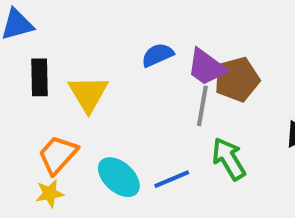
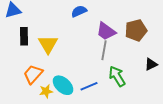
blue semicircle: (158, 55) -> (79, 11), moved
brown pentagon: (237, 79) -> (136, 30), moved
yellow star: (50, 193) -> (46, 91), moved

